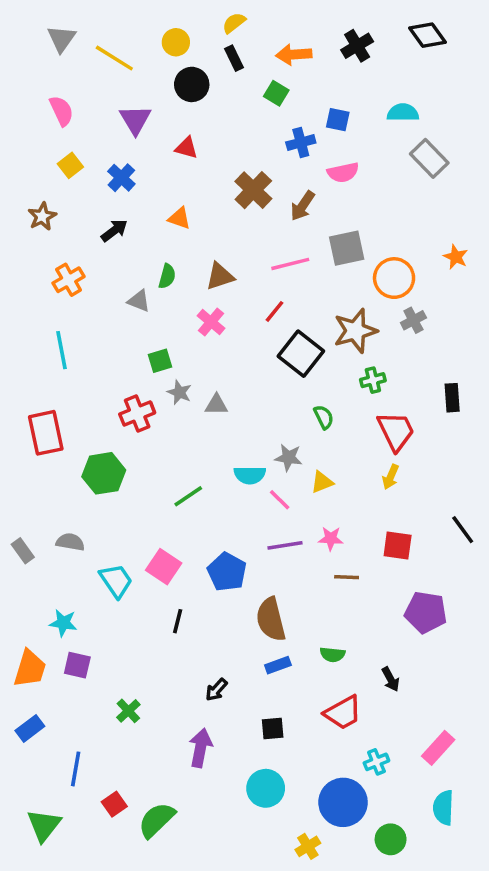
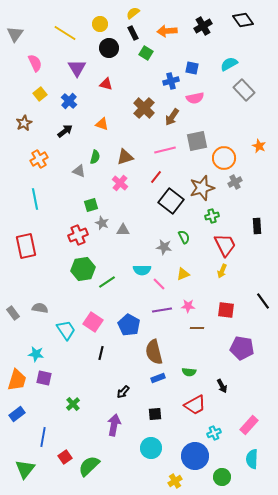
gray triangle: (62, 39) -> (15, 34), moved
green square: (276, 93) -> (146, 53), moved
cyan semicircle: (403, 113) -> (229, 64), turned -30
gray star: (288, 457) -> (164, 247), moved
green hexagon: (104, 473) -> (83, 269), moved

